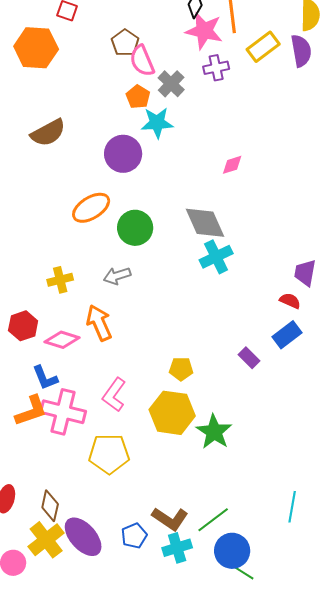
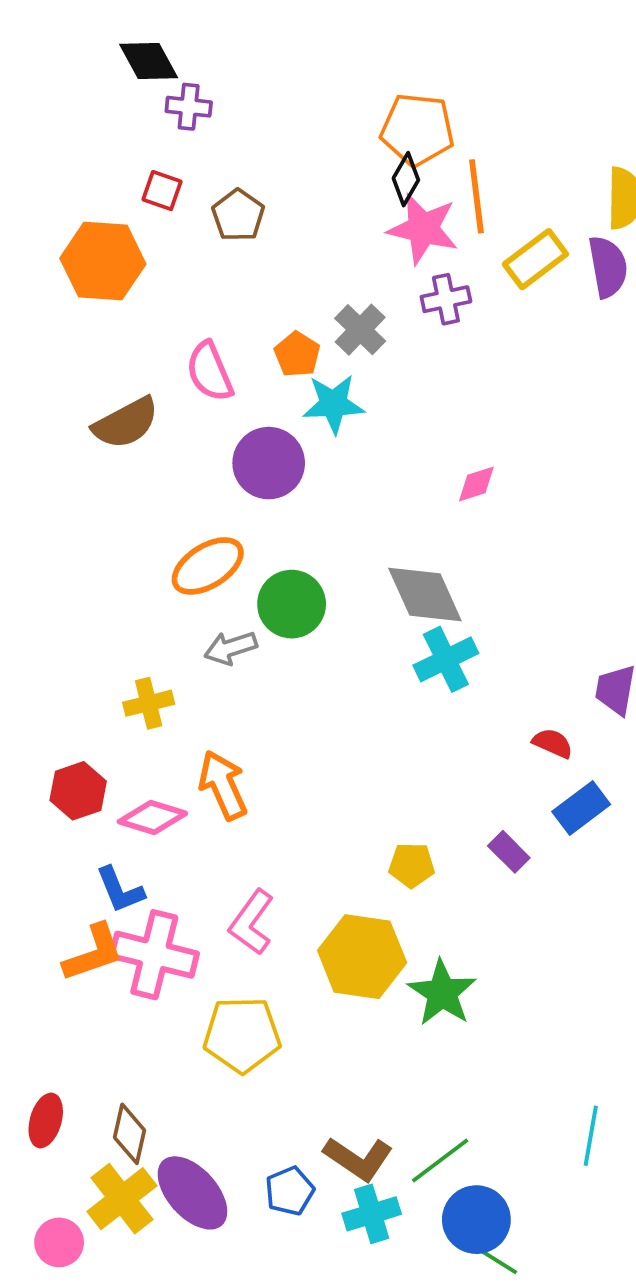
brown pentagon: (125, 43) -> (238, 215), moved
pink semicircle: (142, 61) -> (210, 372), moved
gray arrow: (117, 276) -> (231, 648), moved
red semicircle: (290, 301) -> (553, 743), moved
yellow pentagon: (181, 369) -> (412, 865), moved

